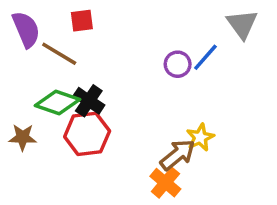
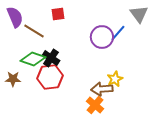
red square: (82, 21) -> (58, 14), moved
purple circle: (178, 64) -> (102, 37), size x1.5
brown arrow: (178, 155) -> (102, 89), turned -145

